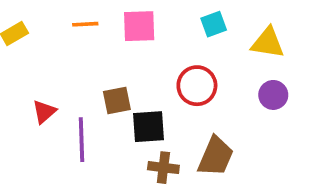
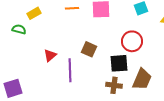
brown square: (117, 101) -> (89, 49), turned 35
black square: (149, 127) -> (119, 63), moved

